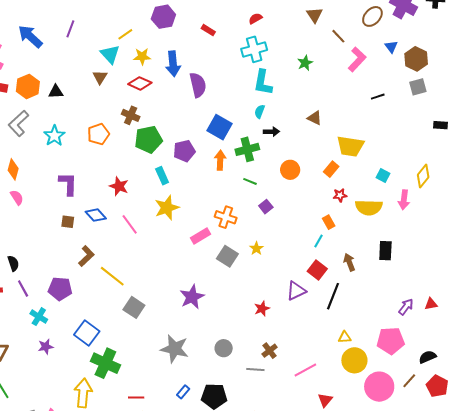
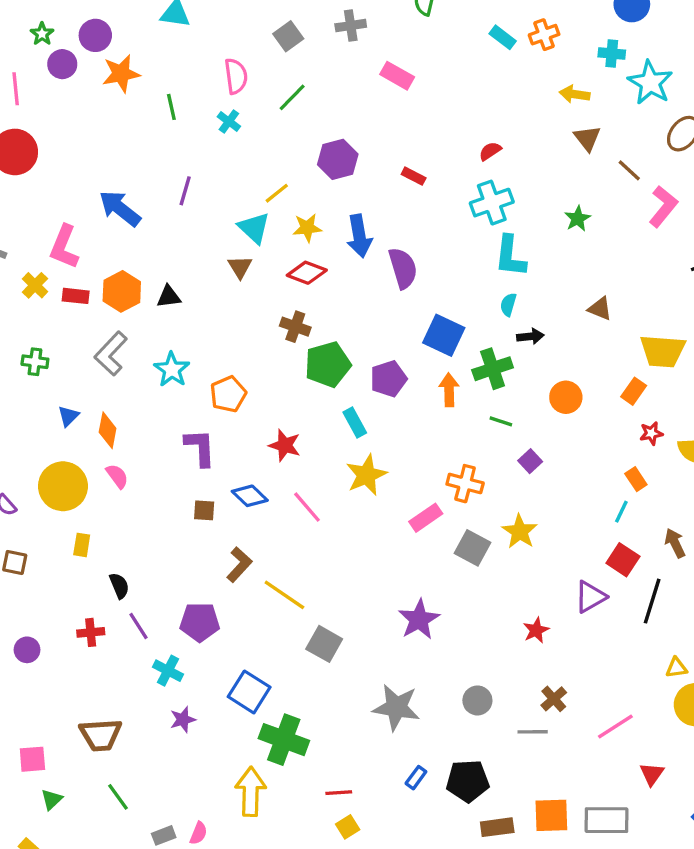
orange pentagon: (98, 134) -> (228, 394), moved
yellow star: (256, 248) -> (520, 532), size x1.5

